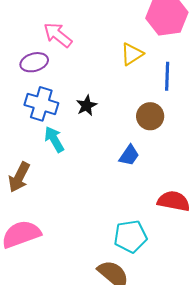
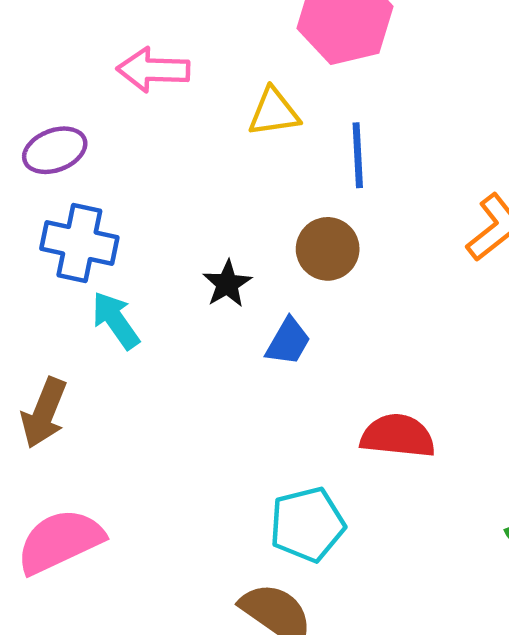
pink arrow: (58, 35) -> (153, 70), moved, turned -32
yellow triangle: (132, 54) -> (274, 112), turned 30
black star: (86, 106) -> (227, 284), moved

